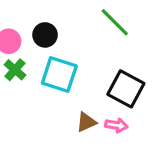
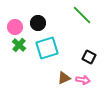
cyan square: (59, 75) -> (47, 48), turned -35
black square: (126, 89) -> (89, 57), size x0.6

